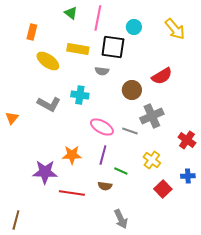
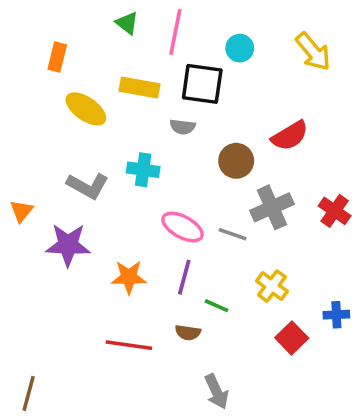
red cross: (187, 140) -> (335, 211), moved
purple star: (45, 172) -> (68, 245), moved

